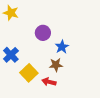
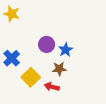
purple circle: (43, 33) -> (47, 44), moved

